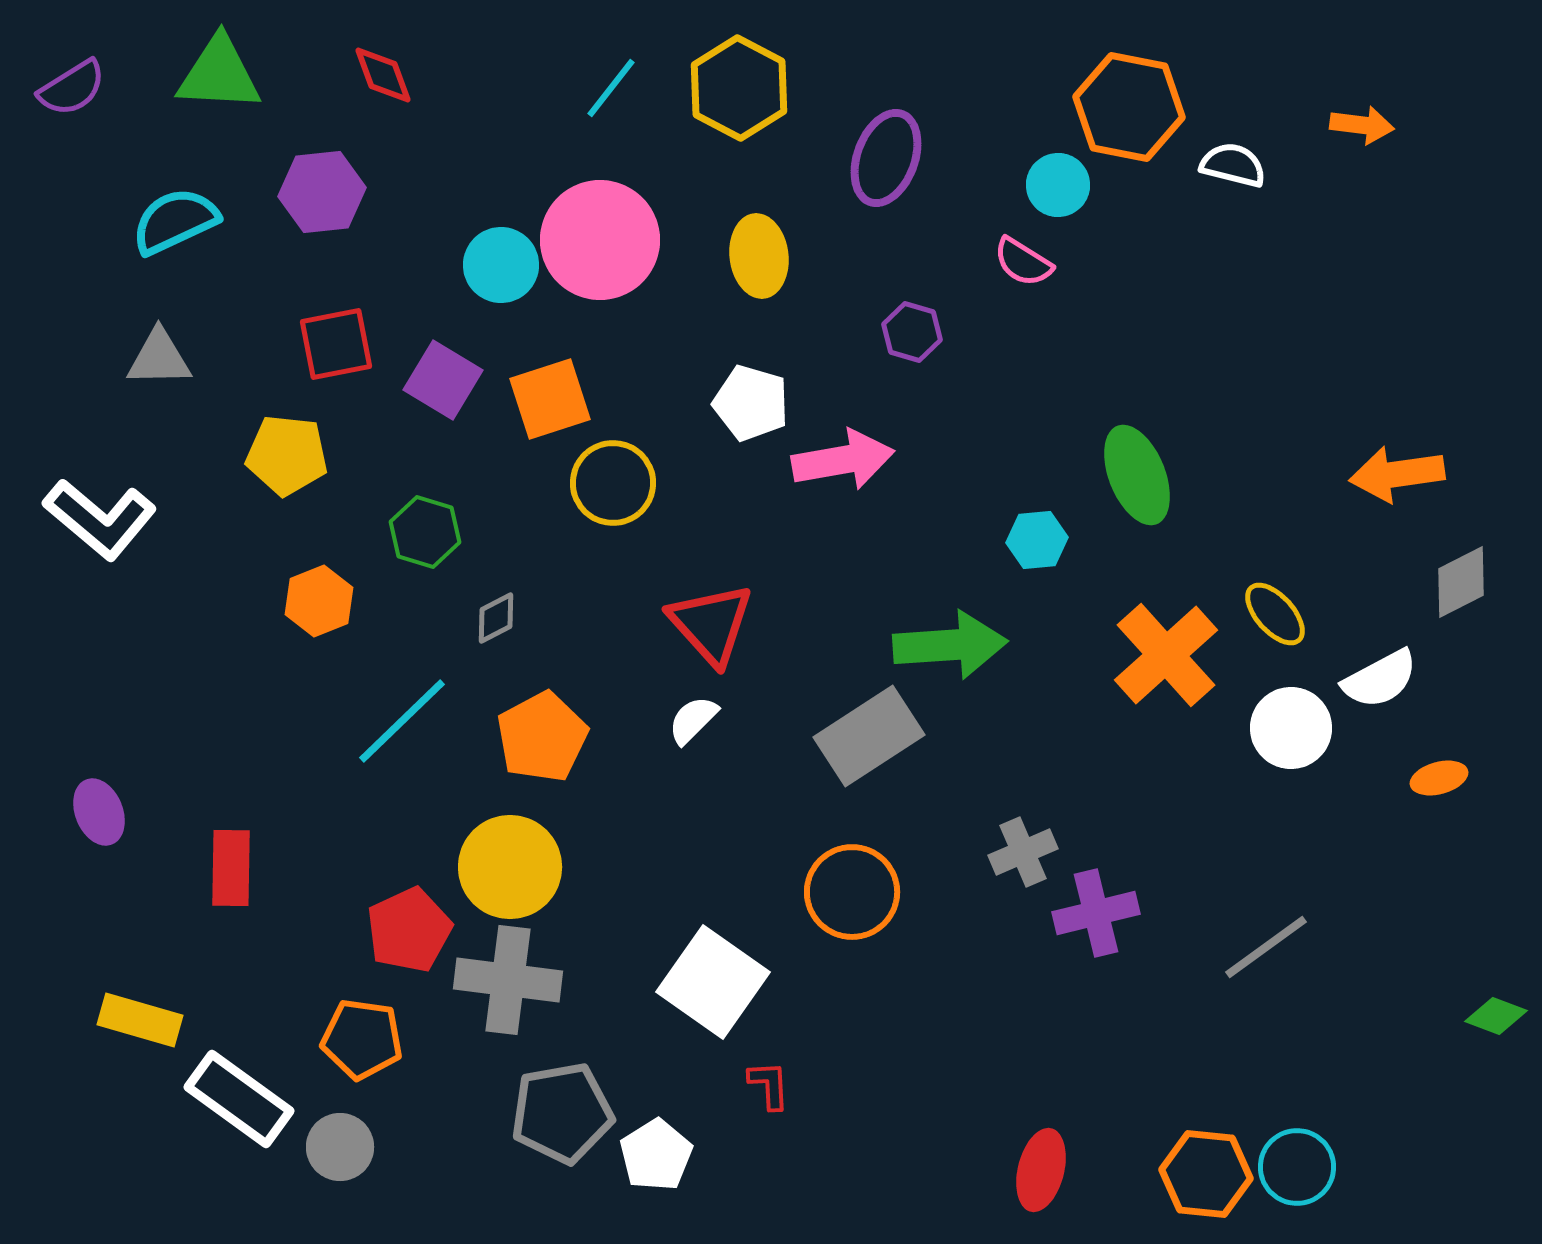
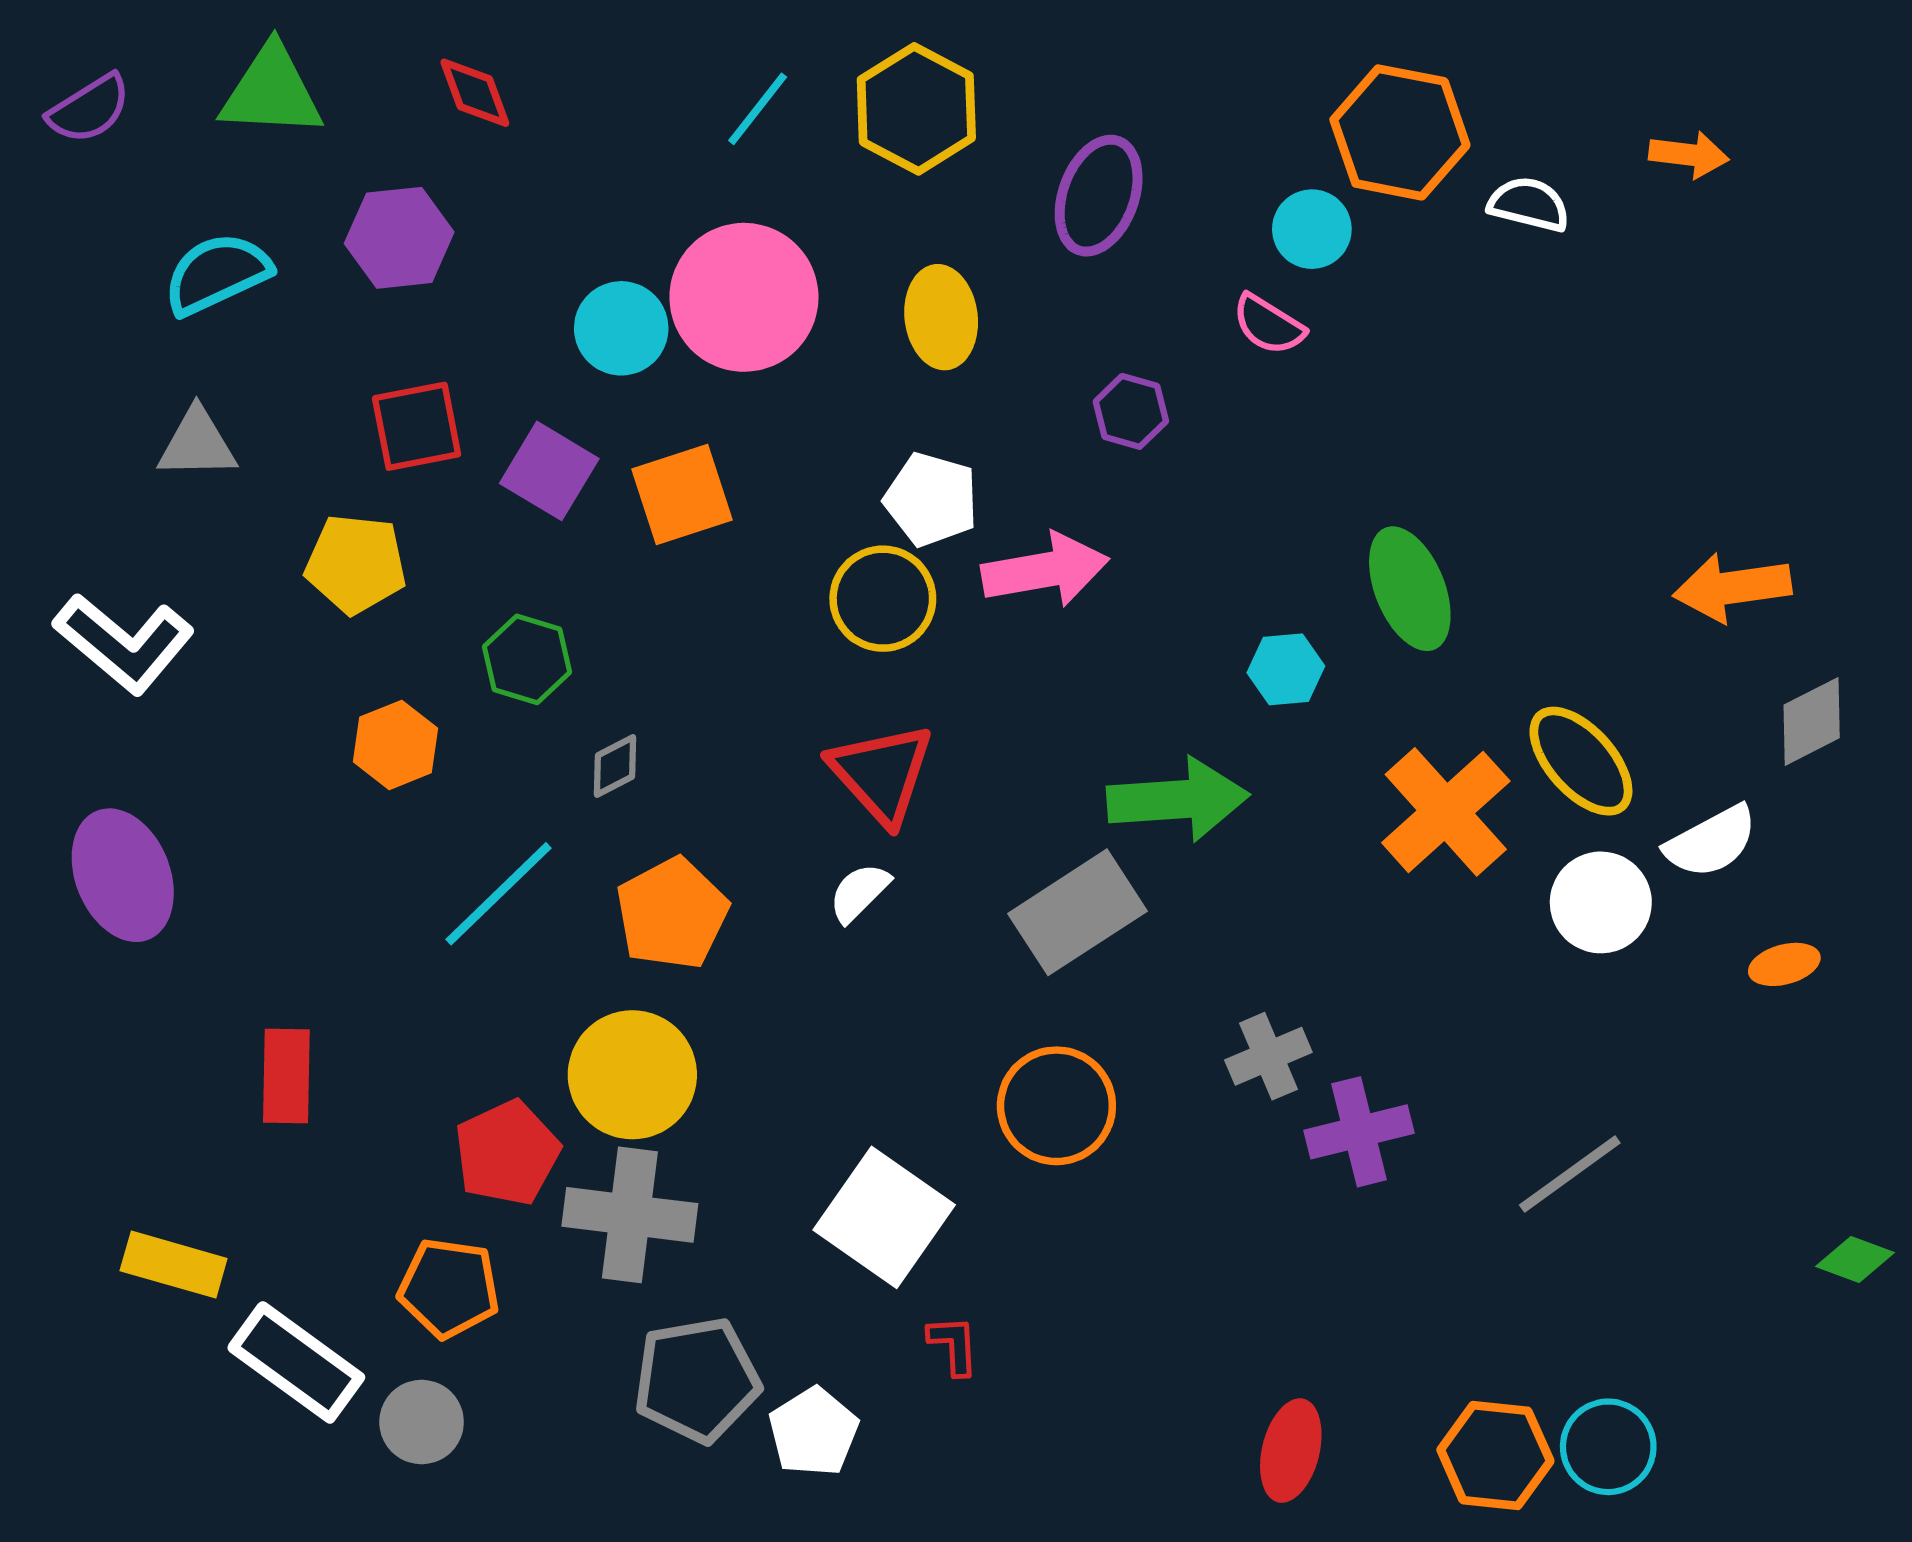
yellow circle: (613, 483) -> (883, 599), moved
yellow ellipse: (1275, 614) -> (1581, 761), size x1.4
purple ellipse: (99, 812) -> (123, 875), moved, size x1.6

